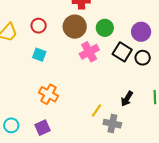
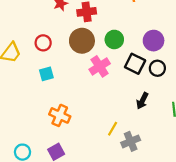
cyan square: (39, 55) -> (46, 74), turned -32
black arrow: (127, 99) -> (142, 101), moved
gray cross: (112, 124) -> (131, 141), turned -30

